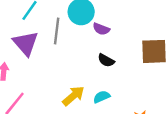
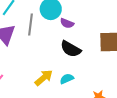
black semicircle: (106, 60) -> (71, 49), size x1.5

